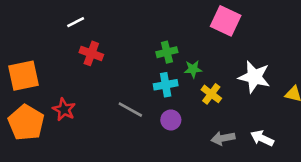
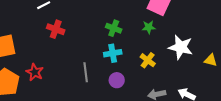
green cross: (167, 52) -> (114, 28), turned 35
green star: (193, 69) -> (149, 27), moved
gray line: (130, 110) -> (86, 72), turned 54

